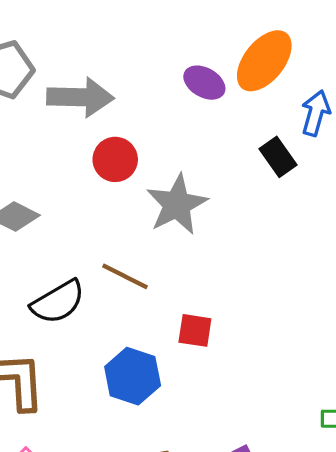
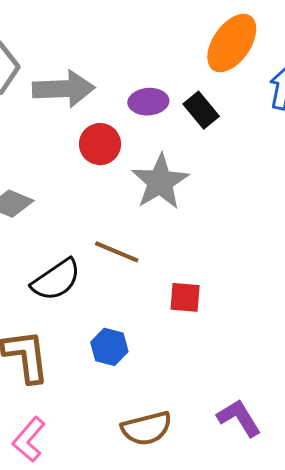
purple ellipse: (204, 83) -> (148, 102), moved, turned -30
black rectangle: (278, 157) -> (201, 110), moved
blue hexagon: (133, 376) -> (109, 347), moved, size x0.7

